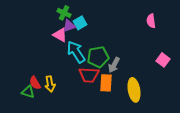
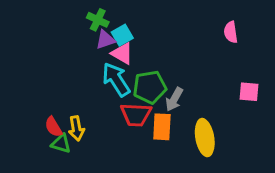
pink triangle: (60, 35) -> (122, 53), moved
pink square: (163, 60) -> (249, 92), turned -32
green triangle: (28, 92) -> (61, 144), moved

